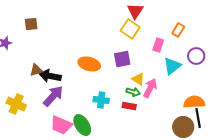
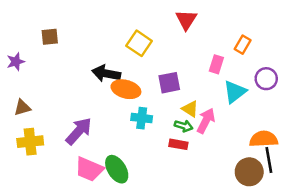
yellow square: (130, 29) -> (139, 43), moved
brown triangle: (36, 70) -> (22, 108), moved
black arrow: (50, 76) -> (106, 73), moved
cyan cross: (101, 100) -> (142, 118), moved
yellow cross: (16, 104) -> (30, 142), turned -30

